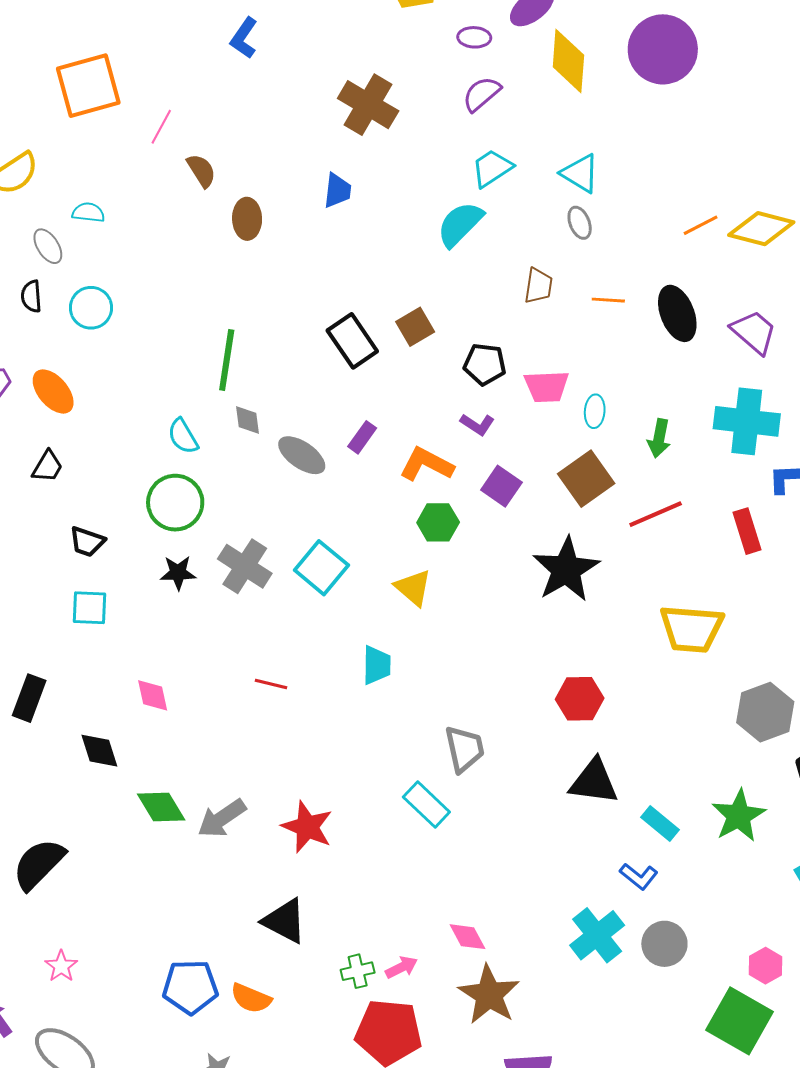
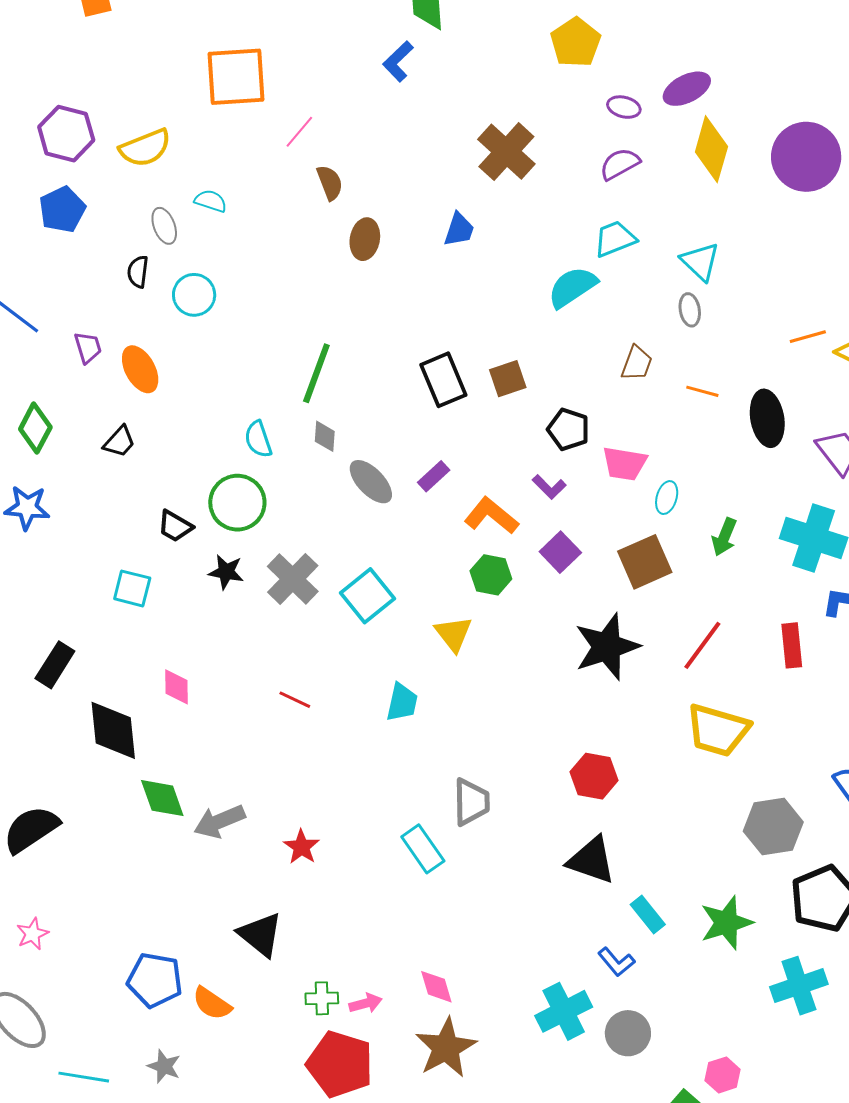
red line: (656, 514) -> (702, 645), moved, turned -42
black trapezoid: (87, 542) -> (175, 526), moved
black diamond: (99, 751) -> (113, 730), size x1.5
red star: (307, 827) -> (301, 847), size x0.7

